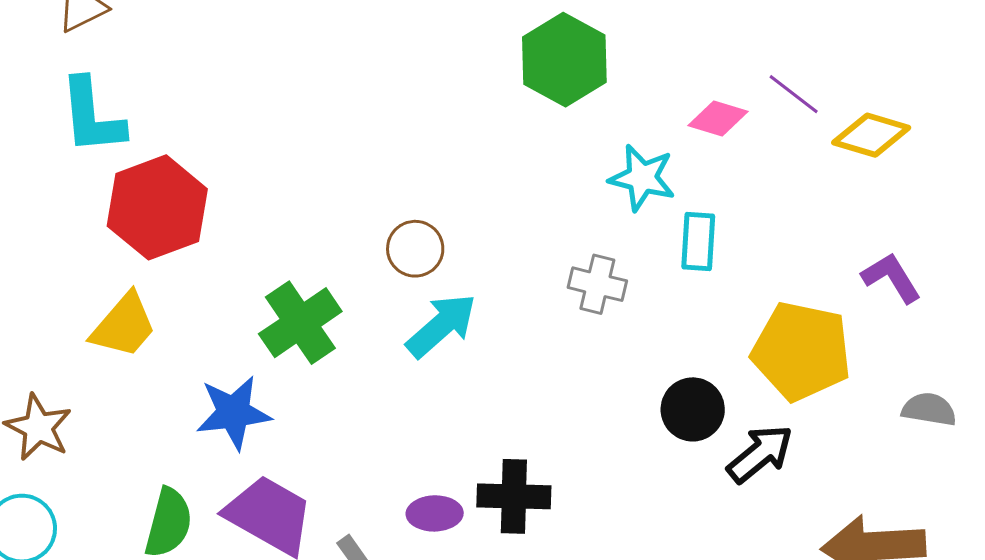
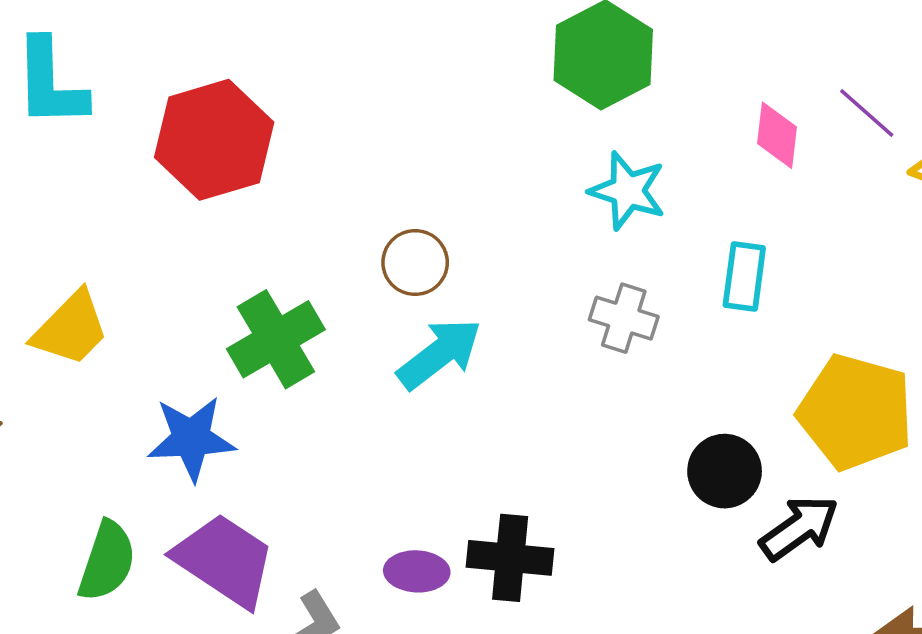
pink diamond: (718, 118) -> (777, 135), turned 76
cyan star: (642, 178) -> (628, 191), moved
red hexagon: (157, 207) -> (214, 140), moved

